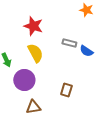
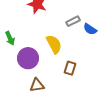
gray rectangle: (69, 43) -> (73, 21), turned -40
yellow semicircle: (35, 53) -> (54, 44), moved

